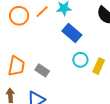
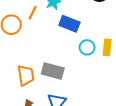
gray rectangle: (42, 70) -> (53, 71), size x1.5

